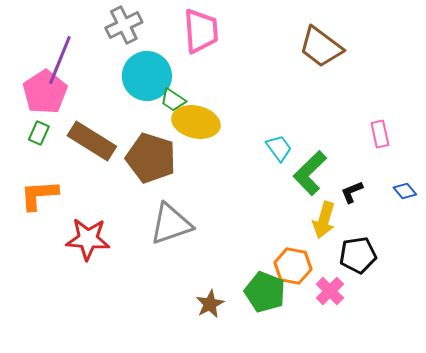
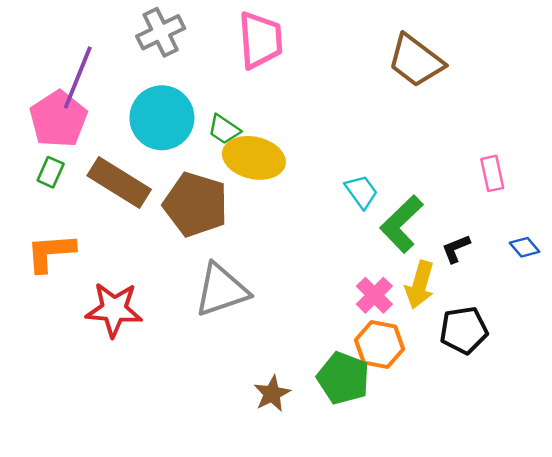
cyan circle: (147, 76) -> (162, 118), moved
pink cross: (330, 291) -> (374, 295), moved

